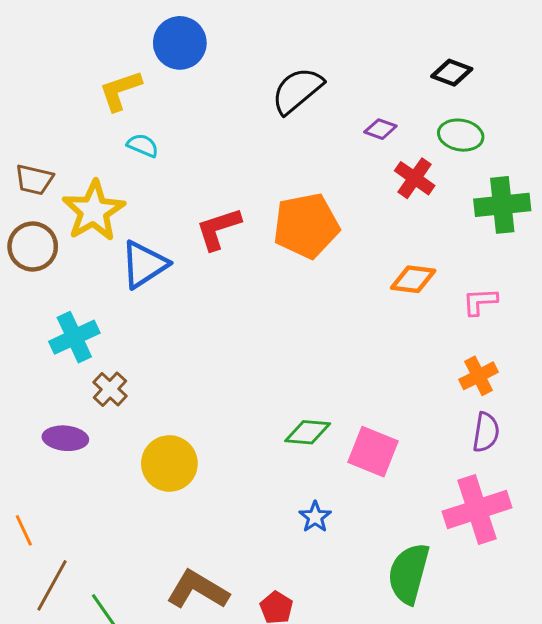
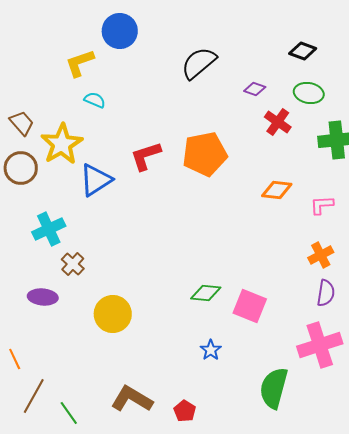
brown trapezoid: (34, 180) -> (22, 123), turned -144

